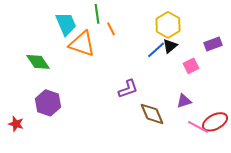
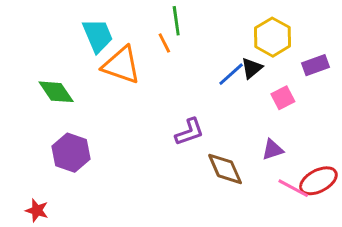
green line: (97, 14) -> (176, 21), moved
yellow hexagon: (168, 25) -> (273, 37), moved
red star: (16, 124) -> (37, 210), moved

